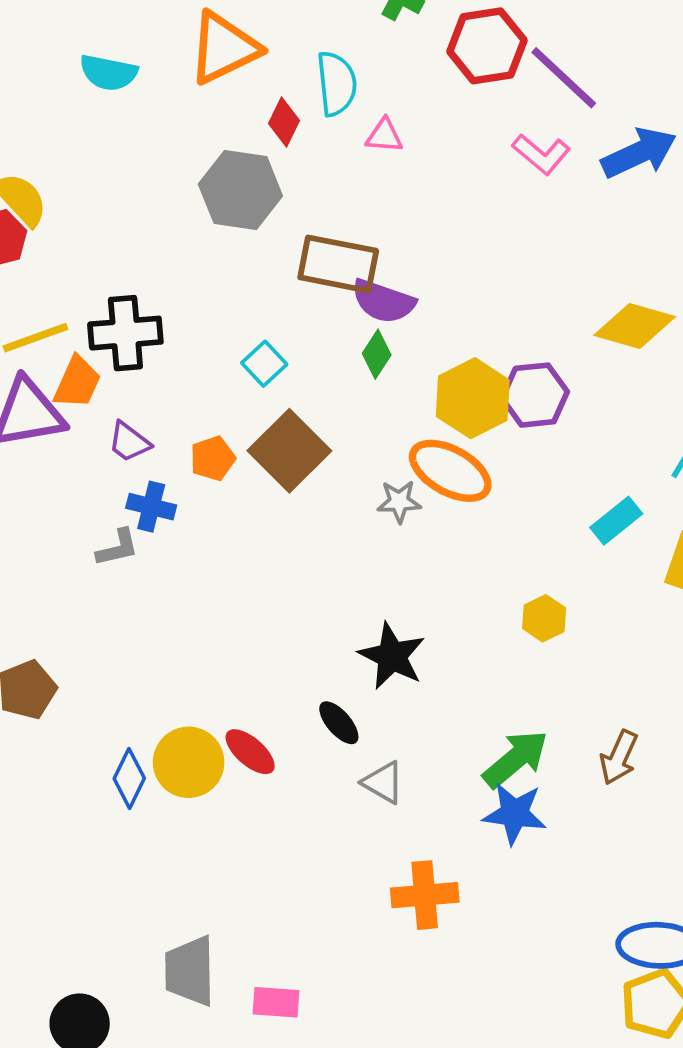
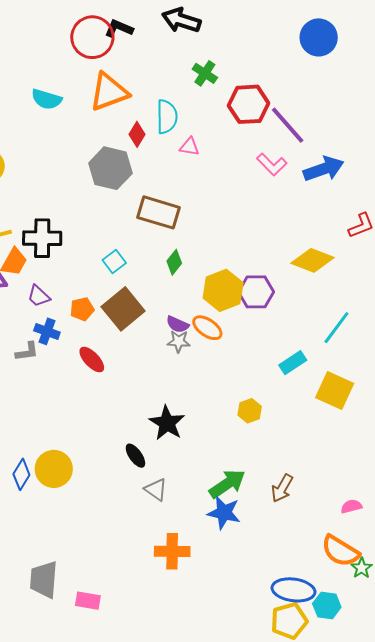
purple semicircle: (383, 301) -> (177, 324), moved, size x0.7
orange ellipse: (450, 471) -> (207, 328), size x0.7
red ellipse: (250, 752) -> (92, 360), moved

